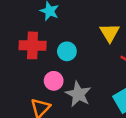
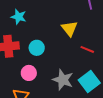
gray star: (78, 94) -> (63, 80), moved

